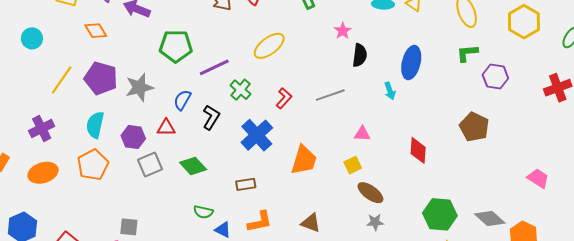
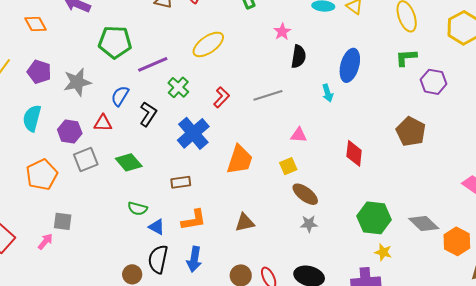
purple pentagon: (101, 78) -> (39, 72), size x0.7
orange pentagon: (93, 165) -> (42, 175), moved
brown triangle: (311, 223) -> (245, 223), turned -35

